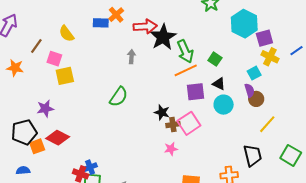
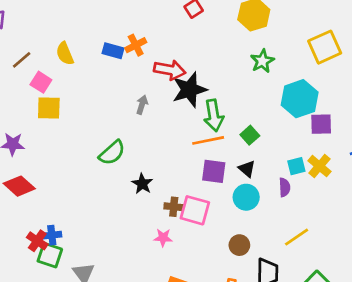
yellow cross: (270, 57) -> (319, 166), moved
brown circle: (256, 99) -> (239, 245), moved
black star: (162, 112) -> (142, 184), moved
pink square: (189, 123) -> (195, 210), turned 35

